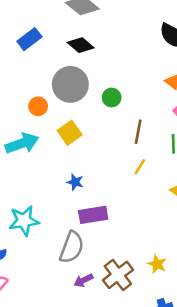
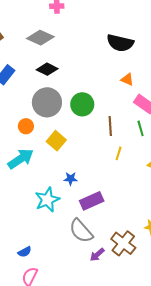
green circle: (112, 98) -> (82, 104), size x1.5
cyan star: (24, 221) -> (47, 200), moved
gray semicircle: (72, 247) -> (81, 231), turned 132

